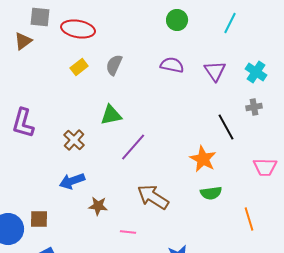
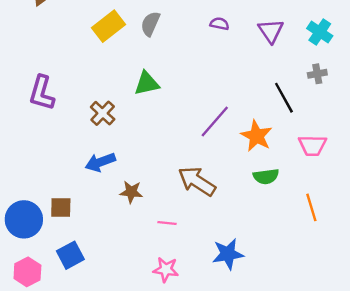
purple semicircle: (172, 65) -> (220, 24), size x0.7
yellow rectangle: (79, 67) -> (109, 26), size x1.5
purple line: (133, 147) -> (215, 122), moved
pink trapezoid: (265, 167) -> (313, 145), moved

